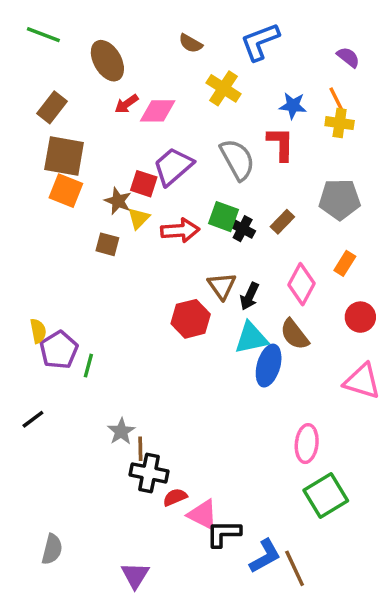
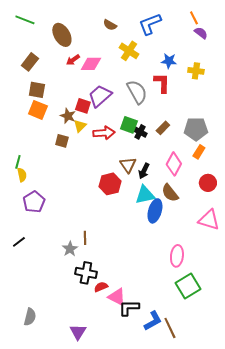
orange line: (336, 99) -> (194, 18), moved
brown square: (64, 156) -> (37, 90), size x0.7
gray pentagon: (340, 199) -> (196, 129), moved
yellow semicircle: (38, 331) -> (22, 175), moved
green line: (88, 366) -> (18, 162), moved
brown line: (140, 449) -> (85, 238), moved

